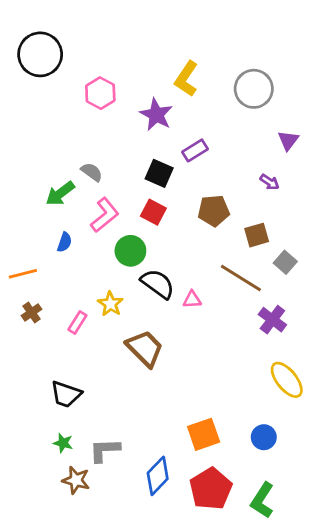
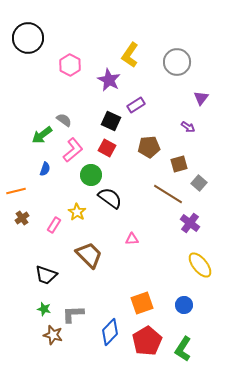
pink triangle: (192, 300) -> (132, 239), moved
brown trapezoid: (145, 348) -> (89, 255), moved

